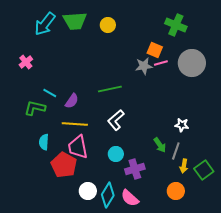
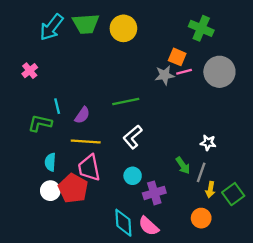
yellow circle: (108, 25) -> (123, 28), size x1.5
cyan line: (50, 93) -> (57, 106), turned 48
white circle: (88, 191) -> (50, 191), moved
cyan diamond: (108, 195) -> (123, 223), turned -35

